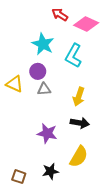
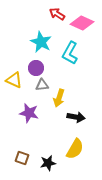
yellow arrow: (79, 97) -> (59, 98), moved
purple star: (47, 133) -> (29, 113), moved
brown square: (19, 177) -> (22, 158), moved

